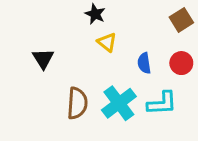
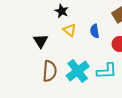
black triangle: (43, 59) -> (41, 41), moved
blue semicircle: (144, 63) -> (95, 31), moved

